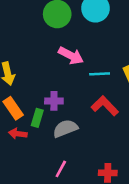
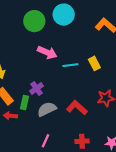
purple cross: (54, 101) -> (37, 88), turned -32
red L-shape: (105, 106) -> (77, 108), moved

